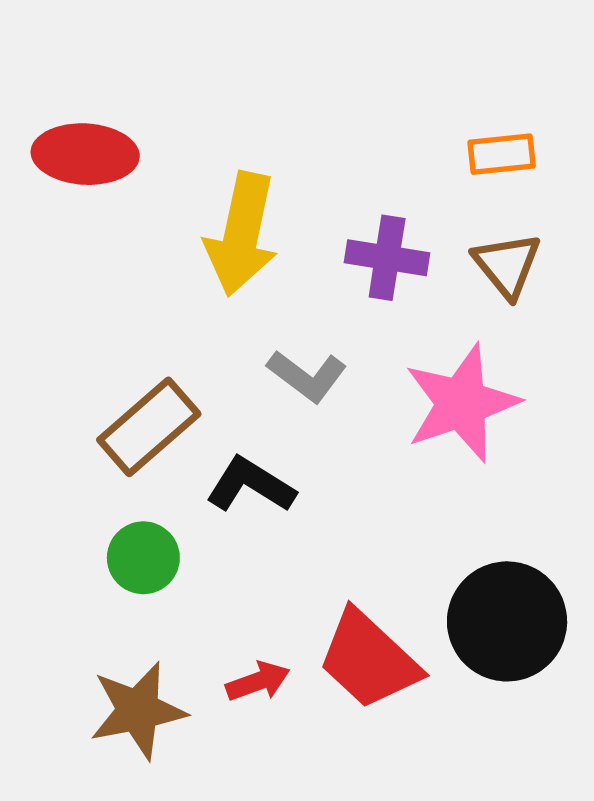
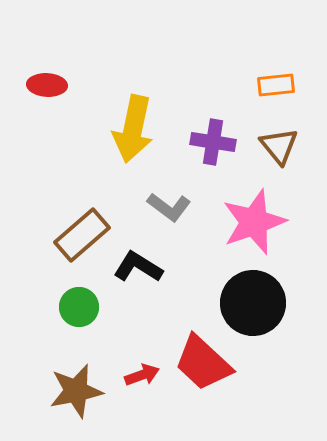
red ellipse: (85, 154) -> (47, 85), size x0.7
black circle: (507, 621) -> (253, 303), moved

